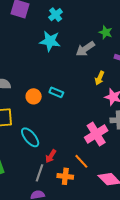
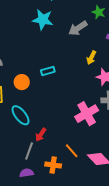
cyan rectangle: (56, 92) -> (48, 71), turned -40
orange circle: (34, 96) -> (22, 82), moved
orange line: (81, 161) -> (72, 151), moved
orange cross: (65, 176) -> (53, 165), moved

